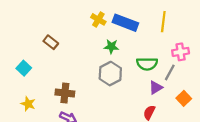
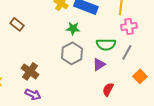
pink cross: (181, 52) -> (129, 26), moved
purple triangle: (156, 88) -> (99, 64), moved
brown cross: (65, 93) -> (30, 71), turned 30

